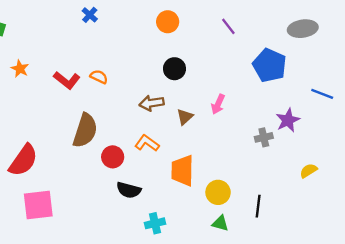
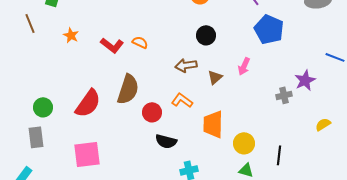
blue pentagon: (270, 65) -> (269, 29), moved
red semicircle: (23, 160) -> (88, 103), moved

